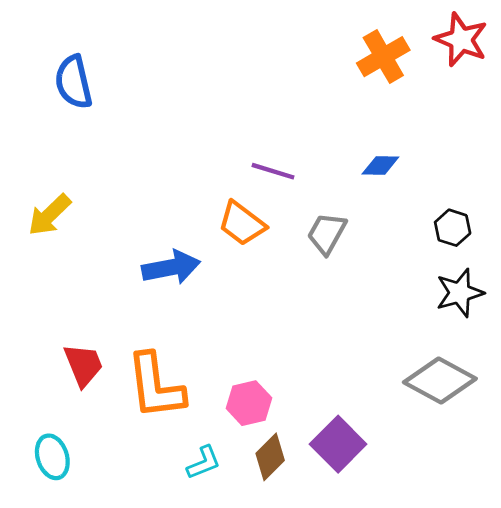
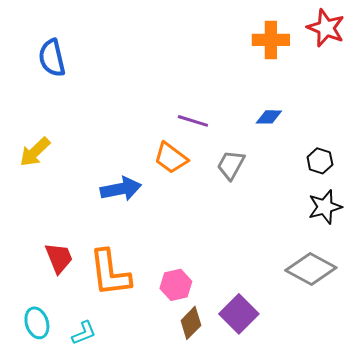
orange cross: (383, 57) -> (271, 40), turned 30
cyan L-shape: (204, 463) -> (84, 333), moved

